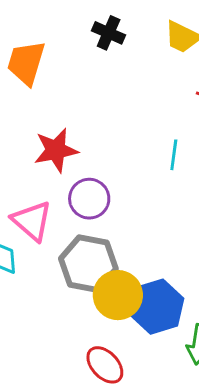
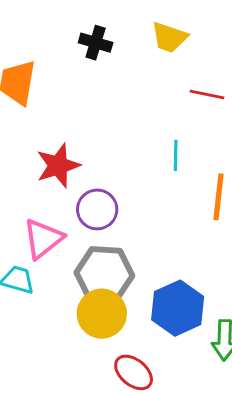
pink triangle: (32, 221) -> (43, 239), turned 48
yellow circle: (118, 295) -> (102, 314), moved

